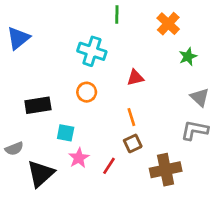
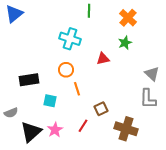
blue triangle: (18, 38) -> (14, 14), moved
green star: (188, 57) -> (125, 43), moved
orange line: (131, 117) -> (77, 89), moved
gray L-shape: (195, 130) -> (148, 99), turned -100
pink star: (79, 158) -> (55, 130), moved
brown cross: (166, 170) -> (126, 129), turned 30

